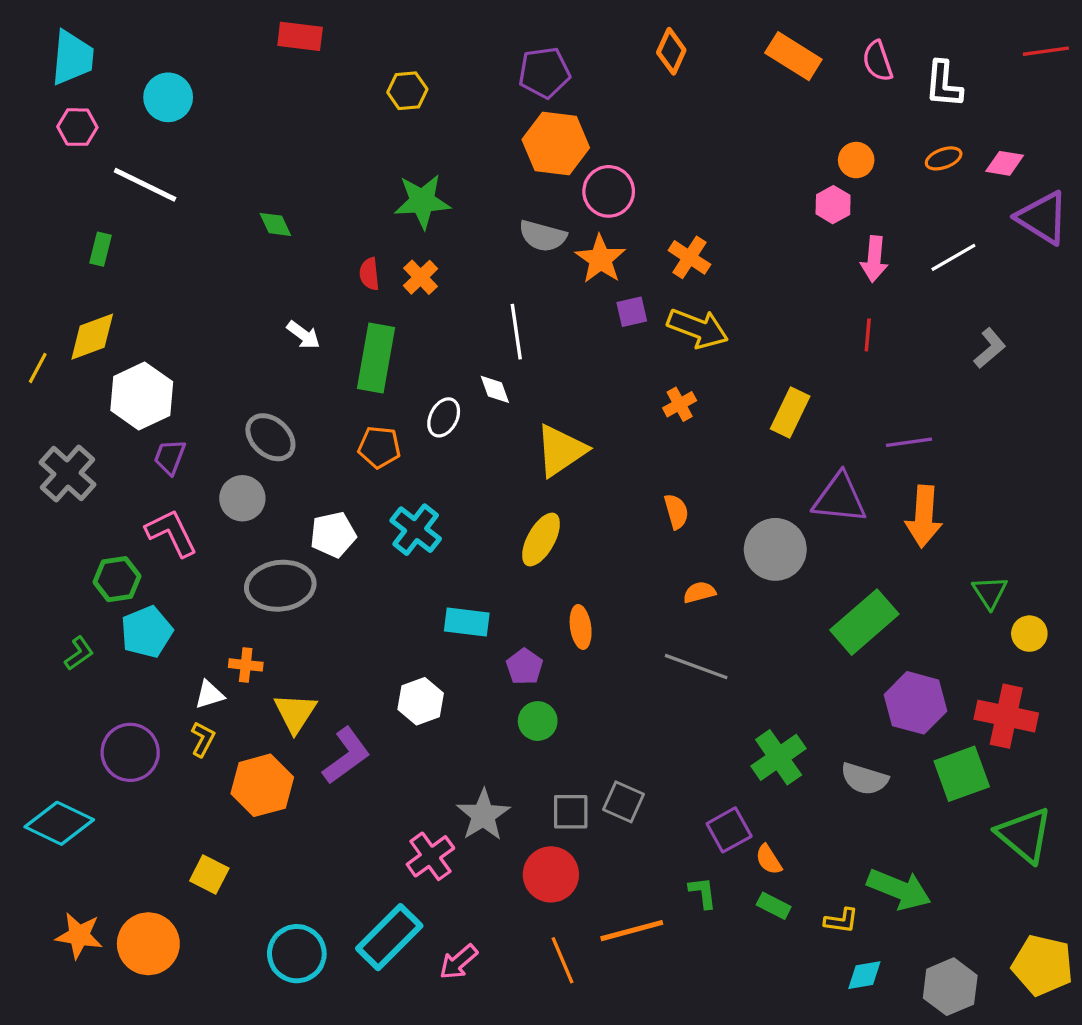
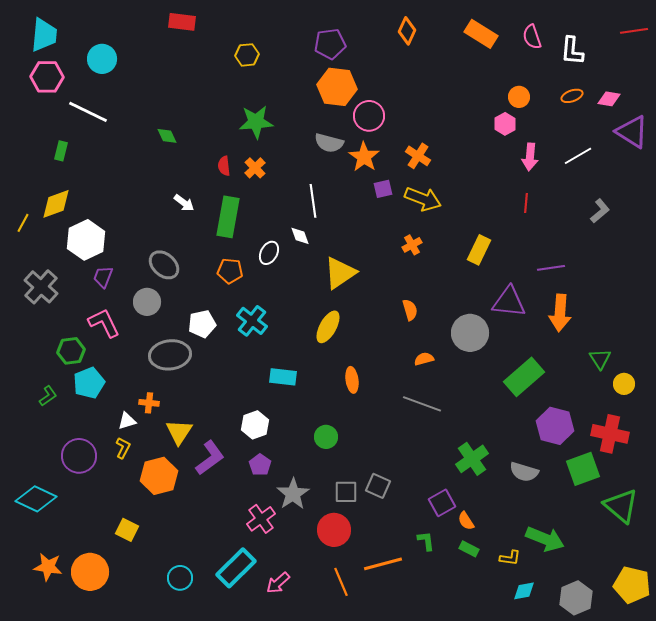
pink hexagon: (77, 127) -> (47, 77), size x1.4
purple pentagon: (525, 667) -> (260, 465), moved
cyan circle: (297, 954) -> (180, 578), size x0.7

